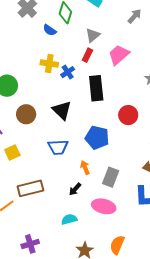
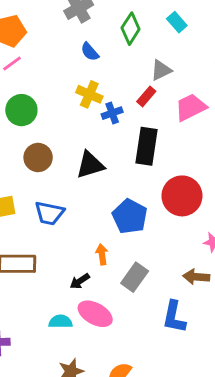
blue semicircle: (50, 30) -> (90, 52), moved
black triangle: (62, 110) -> (90, 165), turned 45
red circle: (128, 115) -> (182, 196), size x1.4
blue trapezoid: (58, 147) -> (49, 213), moved
pink ellipse: (104, 206) -> (95, 314), moved

